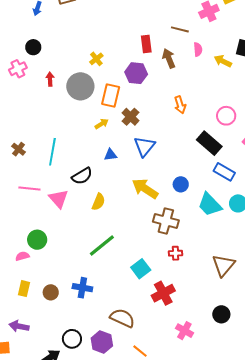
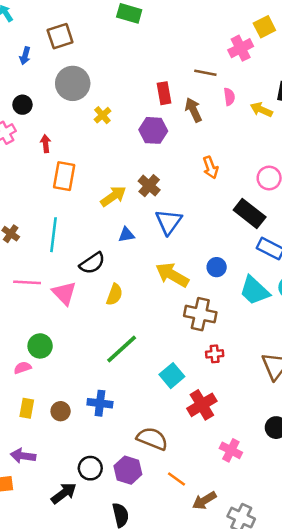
gray circle: (80, 86) -> (73, 83), moved
orange rectangle: (111, 96) -> (64, 176), moved
yellow arrow: (102, 124) -> (113, 196), size x1.5

